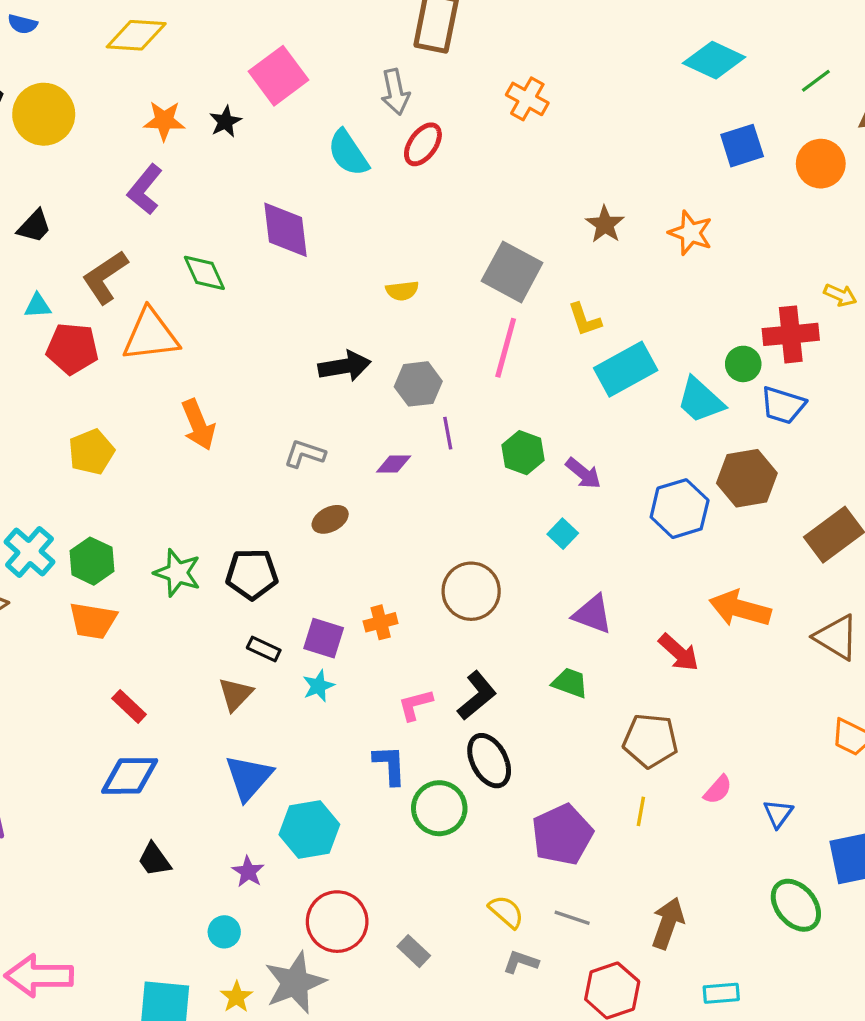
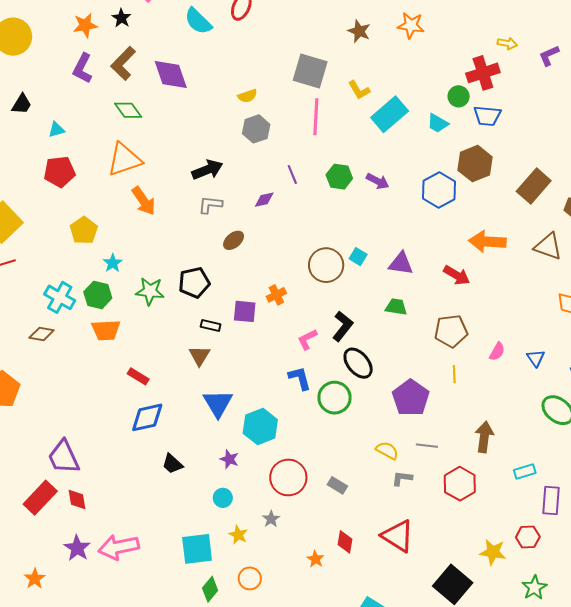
brown L-shape: (105, 277) -> (123, 63), moved
cyan triangle: (38, 306) -> (56, 130), moved
orange triangle: (151, 335) -> (124, 160), moved
black arrow: (345, 366) -> (207, 170), moved
gray hexagon: (418, 384) -> (256, 129), moved
cyan trapezoid: (700, 400) -> (438, 123), size x0.7
cyan square: (563, 534) -> (358, 257), moved
cyan star: (318, 686) -> (113, 263), moved
gray star: (295, 983) -> (271, 519), size x0.5

